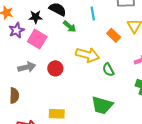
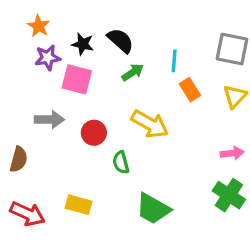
green arrow: (70, 26) -> (133, 72), turned -88
orange rectangle: (114, 35) -> (190, 90), moved
pink square: (37, 39) -> (77, 79), turned -30
green semicircle: (108, 70) -> (121, 162), moved

